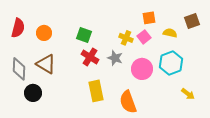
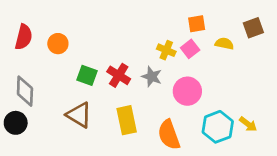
green square: (84, 35) -> (87, 75), moved
cyan hexagon: (171, 63) -> (218, 127), moved
brown triangle: (46, 64) -> (79, 115), moved
black circle: (33, 93) -> (16, 123), moved

